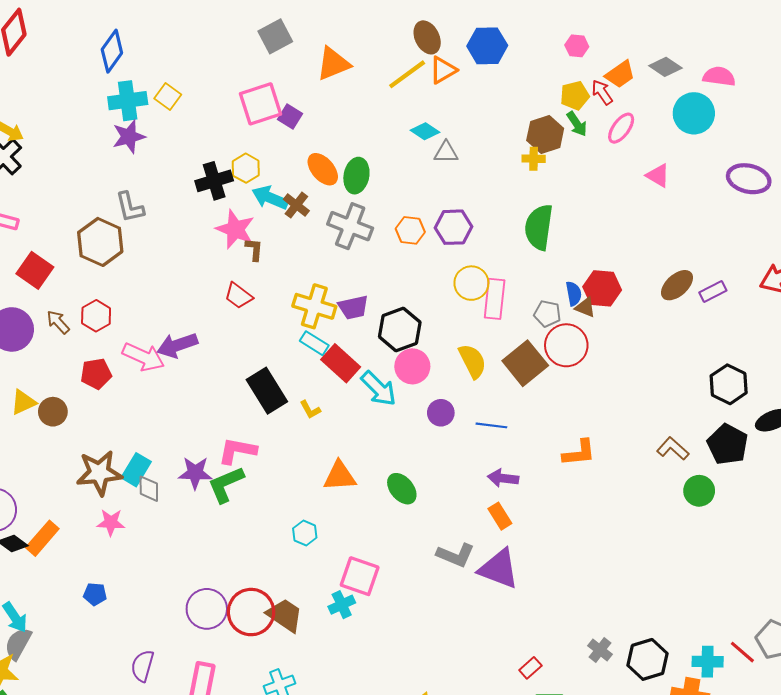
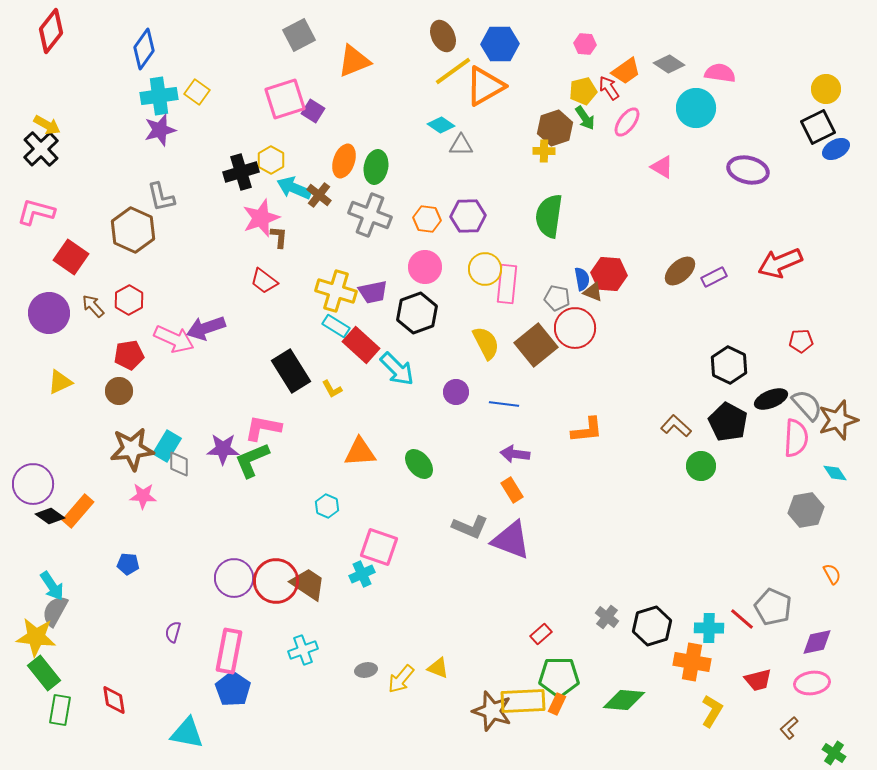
orange triangle: (443, 70) -> (485, 86), moved, size x1.5
yellow line: (407, 74) -> (453, 71), moved
orange ellipse: (323, 169) -> (344, 161), turned 60
pink star: (235, 229) -> (261, 218), turned 30
pink circle: (412, 366) -> (425, 267), moved
brown circle: (53, 412) -> (119, 391), moved
purple semicircle: (142, 666) -> (173, 632), size x0.7

